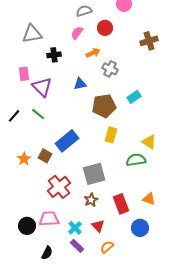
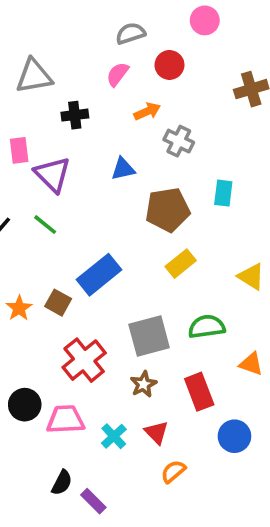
cyan rectangle: (134, 97) -> (223, 193), turned -48
yellow rectangle: (111, 135) -> (181, 264), turned 35
green semicircle: (136, 160) -> (207, 327), moved
orange triangle: (149, 199) -> (251, 364), moved
black circle: (27, 226) -> (25, 405), moved
purple rectangle: (77, 246) -> (93, 501), moved

